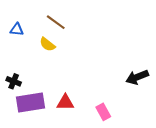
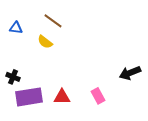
pink rectangle: (103, 112) -> (98, 96), moved

